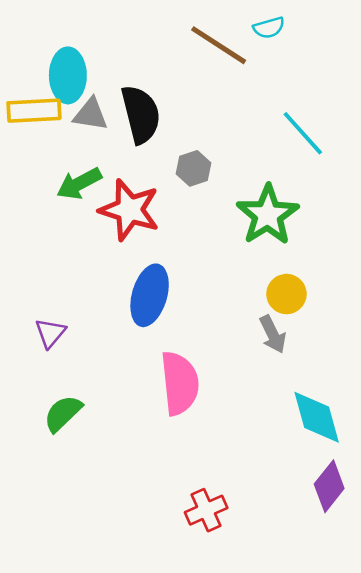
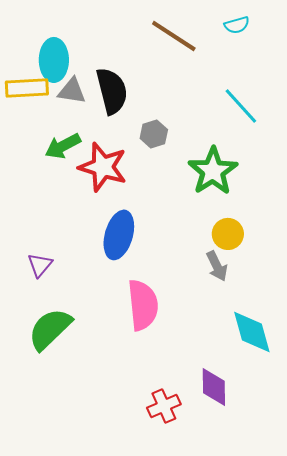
cyan semicircle: (269, 28) -> (237, 25), moved
green semicircle: (63, 413) -> (50, 329), size x1.4
purple diamond: (329, 486) -> (214, 387), moved, turned -39

